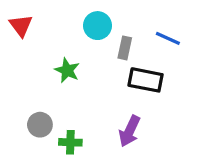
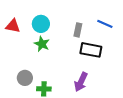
red triangle: (21, 26) -> (13, 26), moved, turned -42
cyan circle: (98, 26) -> (41, 24), moved

